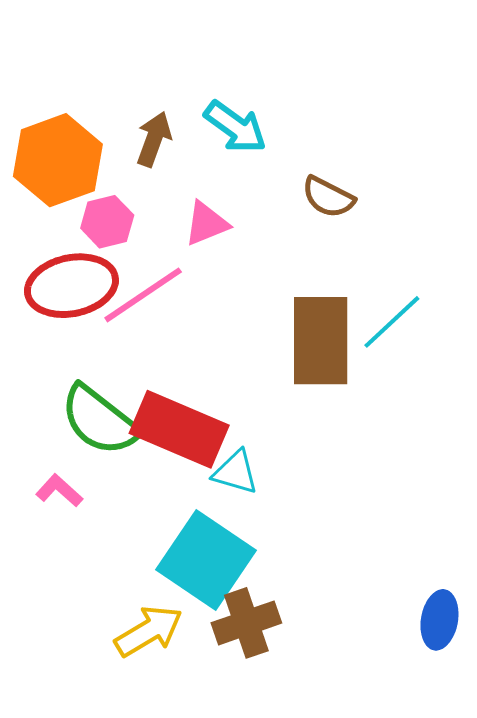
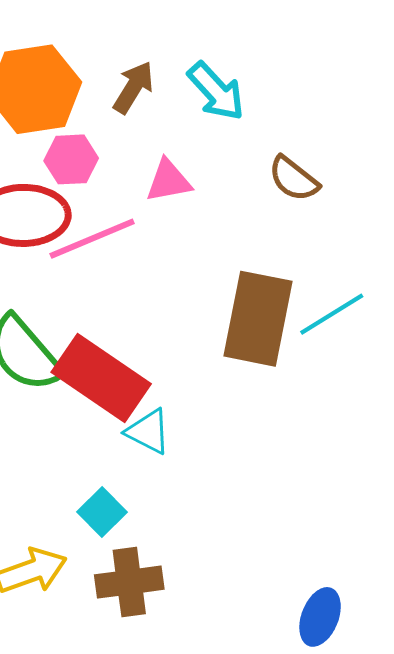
cyan square: (206, 560) -> (102, 512), size x0.5

